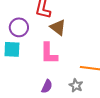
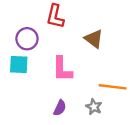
brown triangle: (58, 27) -> (94, 39), moved

